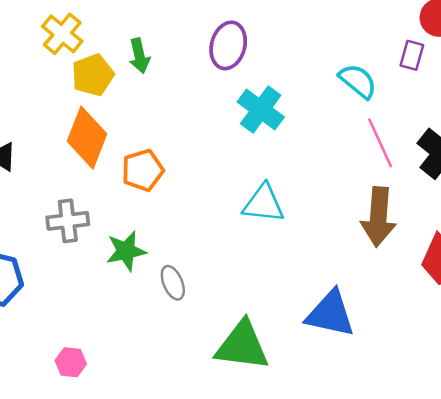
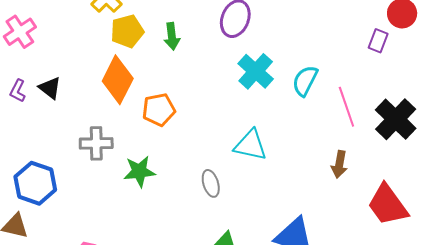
green arrow: (139, 56) -> (172, 36), moved
cyan semicircle: (358, 81) -> (305, 81), moved, turned -108
brown arrow: (378, 217) -> (339, 164), size x0.6
gray ellipse: (173, 283) -> (211, 183), moved

